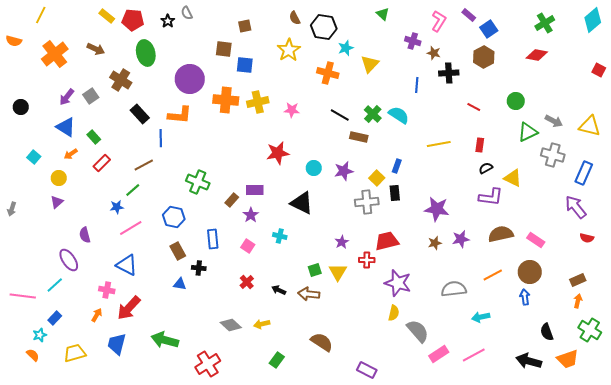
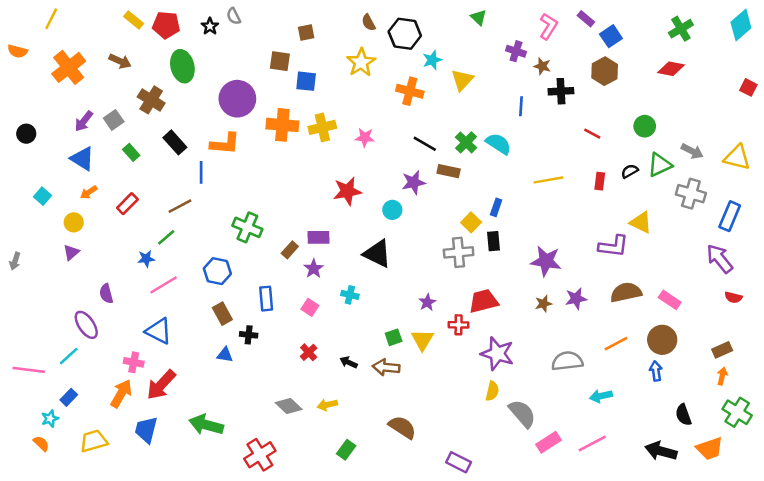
green rectangle: (94, 137) -> (131, 152), moved
black semicircle: (486, 168) -> (630, 171), moved
purple star: (344, 171) -> (414, 182), moved
orange arrow: (97, 315) -> (121, 394), size x1.6

